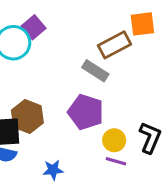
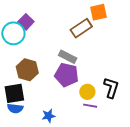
gray rectangle: (95, 71) -> (68, 57), moved
brown hexagon: (27, 116) -> (27, 70), moved

